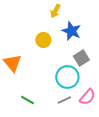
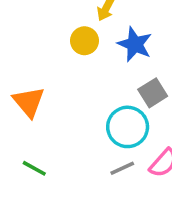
yellow circle: (43, 40) -> (84, 41), moved
green line: (27, 100) -> (34, 168), moved

